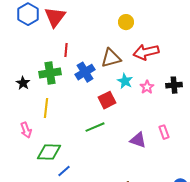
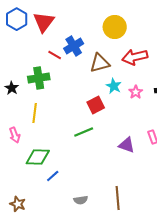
yellow circle: (126, 22) -> (115, 27), size x1.5
red line: (66, 50) -> (55, 55), turned -64
blue cross: (85, 72) -> (74, 46), moved

